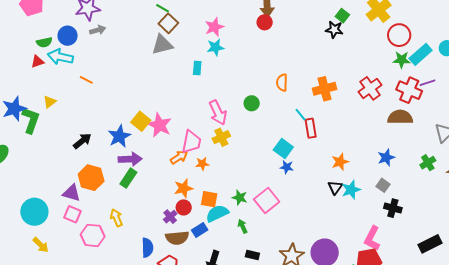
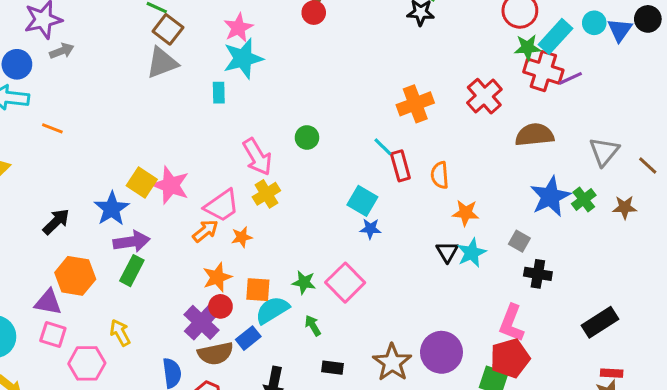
cyan star: (215, 47) -> (243, 58), size x1.5
orange semicircle: (282, 82) -> (440, 175), moved
red cross: (409, 90) -> (543, 71), moved
pink trapezoid: (191, 142) -> (222, 206), turned 50
blue star: (386, 158) -> (550, 197), moved, size x1.5
orange star: (340, 162) -> (466, 213), moved, turned 30
purple cross: (170, 217) -> (202, 322), size x1.6

